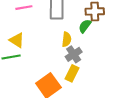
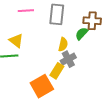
yellow rectangle: (72, 73) -> (57, 71), moved

